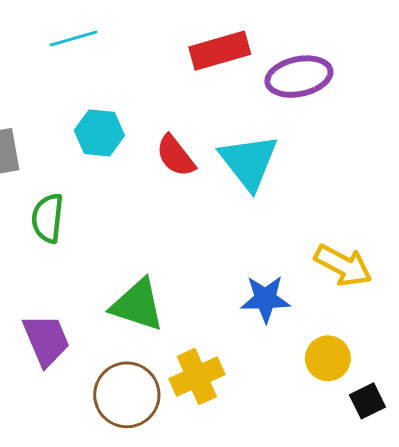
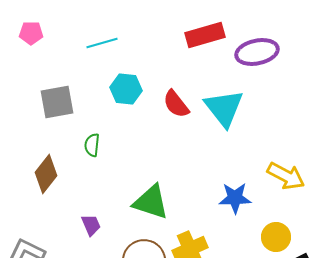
cyan line: (74, 38) -> (102, 43), moved
green semicircle: (48, 218) -> (92, 145), size x0.7
purple trapezoid: (46, 340) -> (91, 225), size x0.6

